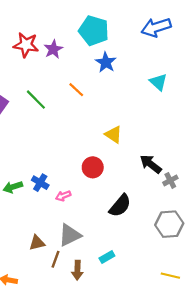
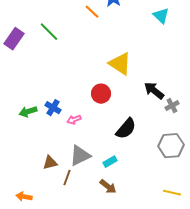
orange line: (76, 90) -> (92, 12), moved
yellow triangle: (113, 135) -> (120, 64), size x1.4
cyan rectangle: (107, 257) -> (110, 162), moved
brown arrow: (77, 270) -> (108, 187), moved, turned -54

